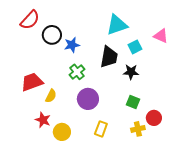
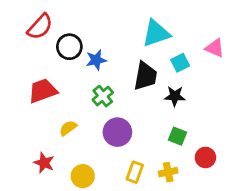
red trapezoid: (32, 82) -> (43, 91), moved
yellow semicircle: (51, 96) -> (68, 128), turned -152
red star: (43, 120) -> (44, 163), moved
yellow cross: (138, 129) -> (168, 172), moved

